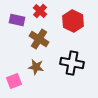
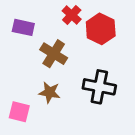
red cross: (40, 11) -> (72, 15), moved
pink square: (14, 81) -> (19, 112), turned 35

